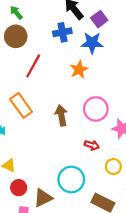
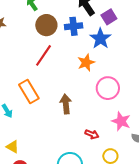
brown circle: (16, 36) -> (46, 25), moved
blue star: (92, 43) -> (100, 38), turned 30
pink circle: (96, 109) -> (108, 88), moved

